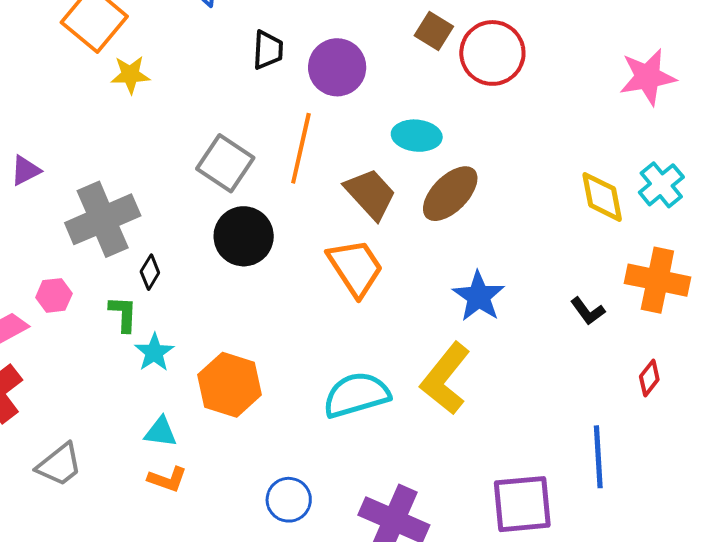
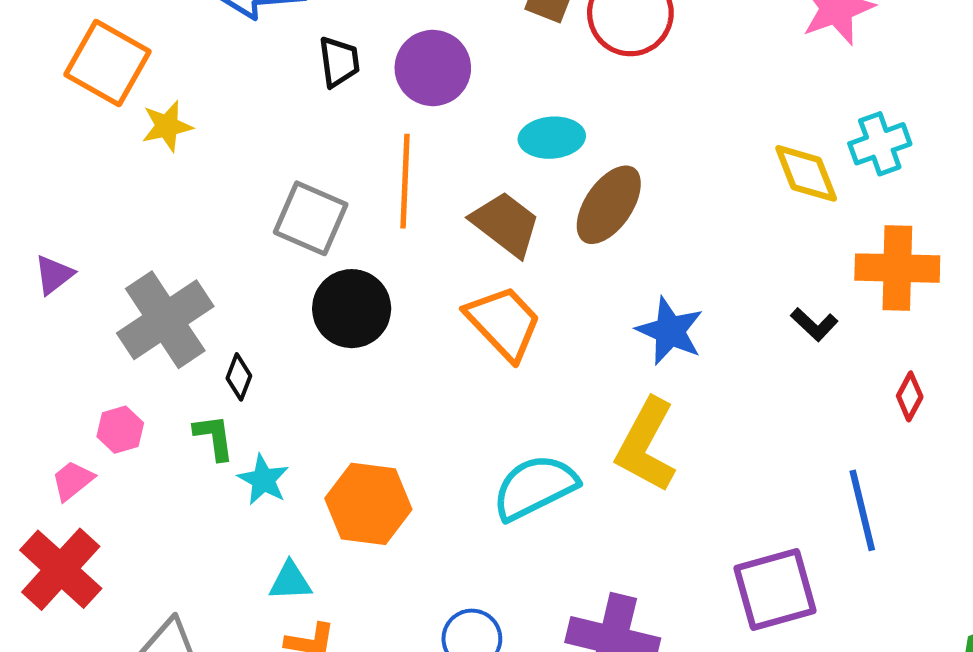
cyan cross: (661, 185) -> (880, 144), turned 30

